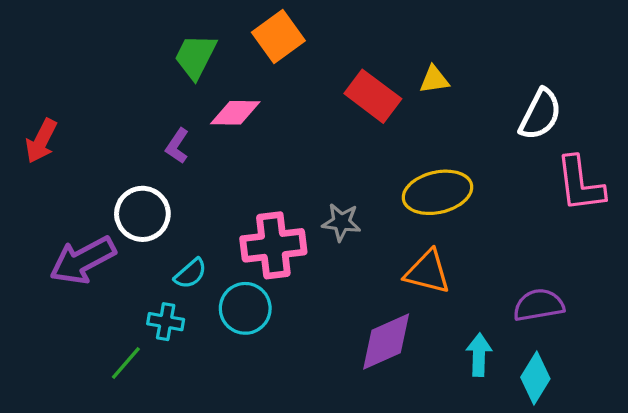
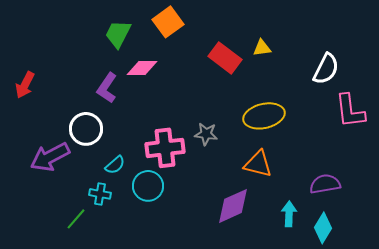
purple L-shape: (177, 146) -> (107, 88), size x1.4

